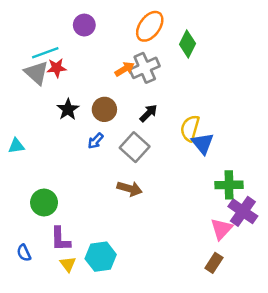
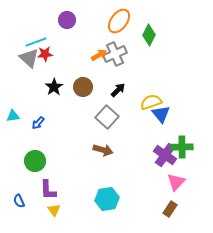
yellow semicircle: (190, 128) -> (151, 102), turned 55
blue arrow: (96, 141) -> (38, 123), moved
purple cross: (243, 211) -> (165, 155), moved
cyan hexagon: (101, 257) -> (107, 199), moved

